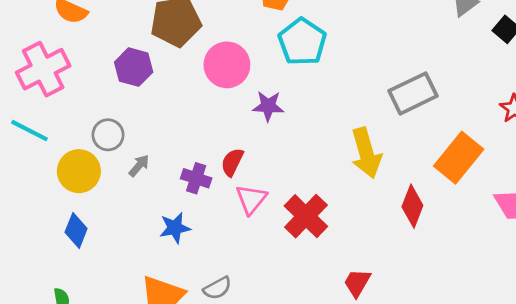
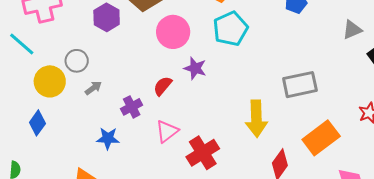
red semicircle: (232, 162) -> (163, 86), moved
purple cross: (196, 178) -> (132, 107), turned 30

